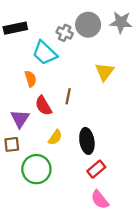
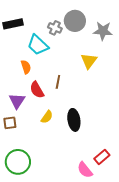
gray star: (121, 22) -> (103, 31), moved
green circle: (36, 169) -> (18, 162), moved
red rectangle: (96, 169) -> (102, 157), moved

